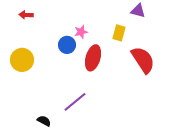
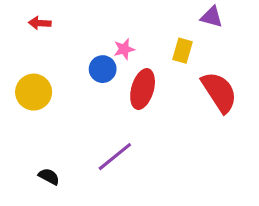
black semicircle: (44, 121) -> (49, 176), moved

